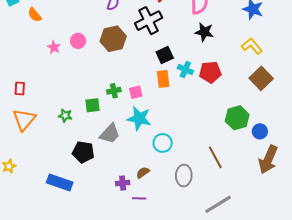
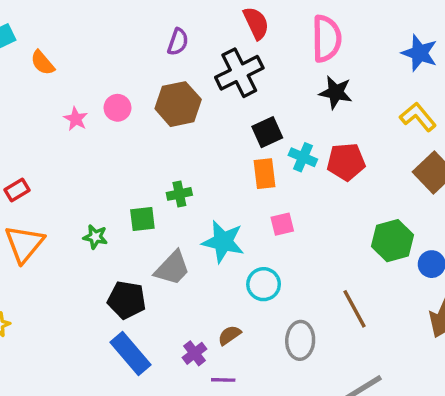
red rectangle: (20, 88) -> (17, 190), turned 56
pink square: (136, 92) -> (282, 224), moved
blue rectangle: (60, 182) -> (130, 353), moved, turned 30
purple cross: (123, 183) -> (194, 353), turned -32

